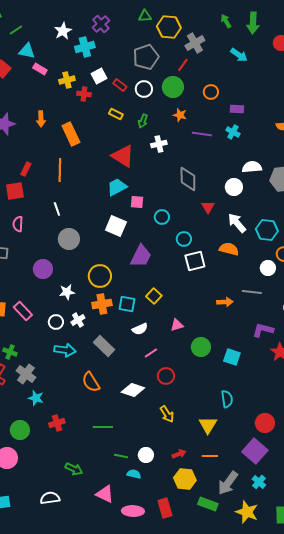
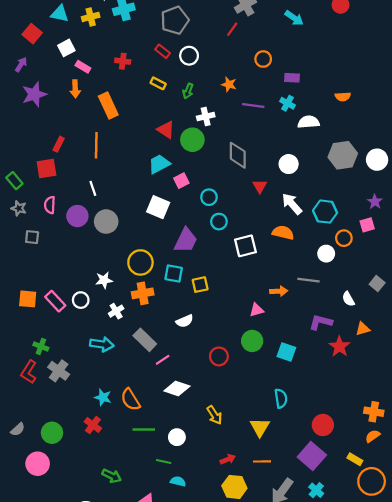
gray pentagon: (146, 57) -> (175, 20), moved
pink rectangle: (40, 69) -> (83, 67), moved
white square: (99, 76) -> (66, 48), moved
yellow cross: (67, 80) -> (91, 17), moved
green circle: (173, 87) -> (192, 140), moved
red triangle: (123, 156) -> (166, 130), size x0.7
white semicircle: (252, 167) -> (308, 122), moved
pink square: (137, 202) -> (181, 181), turned -32
cyan circle: (184, 239) -> (219, 222), moved
purple circle: (43, 269) -> (77, 216), moved
yellow square: (154, 296) -> (200, 285), turned 35
cyan square: (127, 304) -> (174, 274), moved
white circle: (56, 322) -> (81, 300), moved
pink triangle: (177, 325) -> (257, 310), moved
pink line: (151, 353) -> (163, 360), moved
red circle: (166, 376) -> (219, 356), moved
orange semicircle: (91, 382) -> (130, 400), moved
cyan star: (36, 398) -> (103, 397), moved
red cross: (57, 423) -> (93, 425), turned -35
white circle: (146, 455) -> (177, 437), moved

